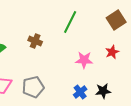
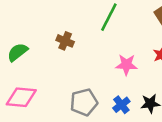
gray pentagon: (33, 87) -> (84, 102), moved

